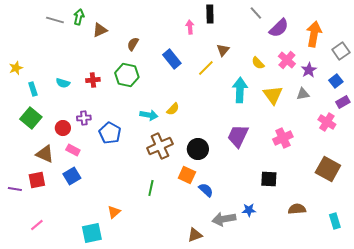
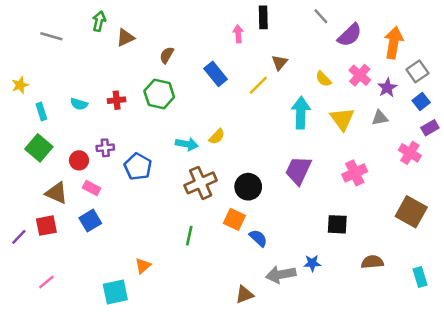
gray line: (55, 20) -> (51, 36), moved
gray square: (341, 51) -> (417, 71), moved
purple line: (15, 189) -> (19, 237), turned -56

